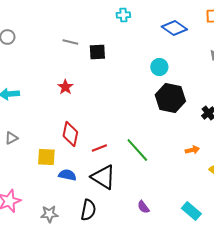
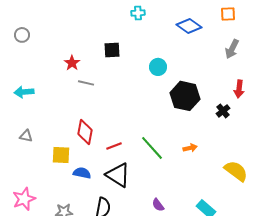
gray line: (70, 42) -> (86, 83), moved
cyan circle: (159, 67) -> (158, 67), moved
red star: (65, 87) -> (72, 63), moved
gray triangle: (11, 138) -> (26, 136), turned 40
orange arrow: (192, 150) -> (190, 148), moved

